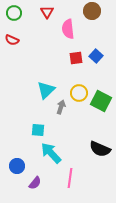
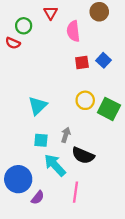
green circle: (14, 13) -> (24, 26), moved
cyan triangle: (46, 90) -> (38, 106), moved
gray arrow: (61, 107) -> (66, 135), moved
black semicircle: (100, 149) -> (83, 155), moved
blue circle: (17, 166) -> (18, 179), size x1.6

